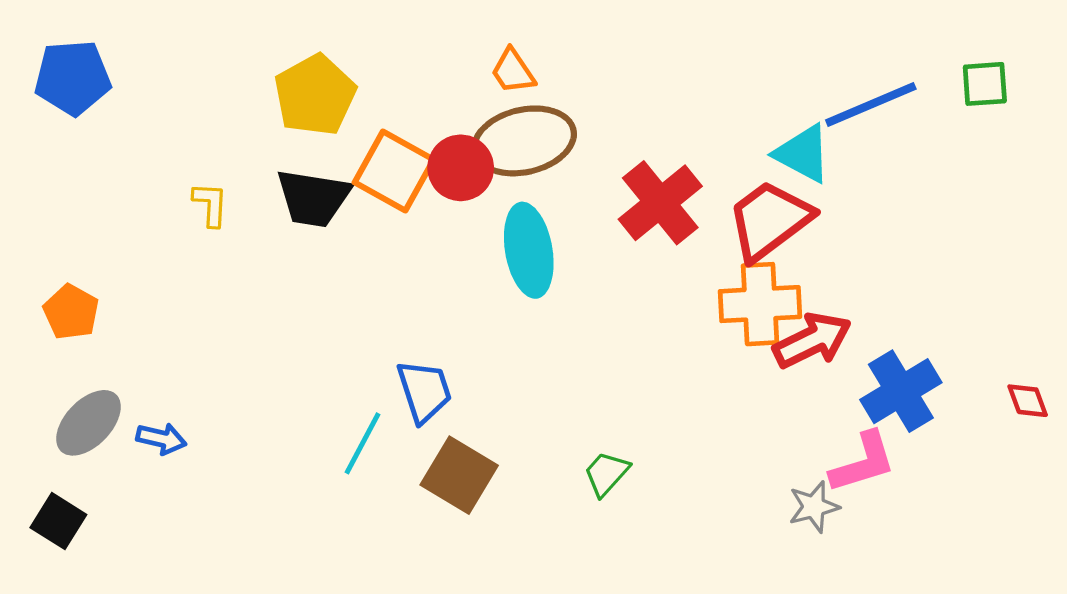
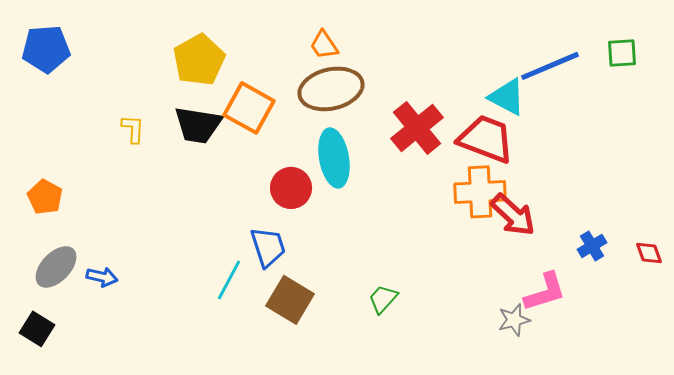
red circle: (461, 168) -> (291, 188), moved
red trapezoid: (769, 220) -> (486, 139), turned 58
red arrow: (812, 340) -> (513, 215), turned 69
blue cross: (901, 391) -> (592, 246), moved, size x0.6

